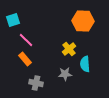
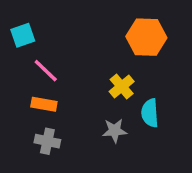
orange rectangle: (25, 59) -> (44, 104), turned -40
gray cross: (36, 83) -> (47, 141), moved

